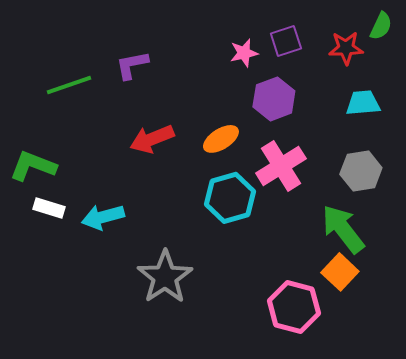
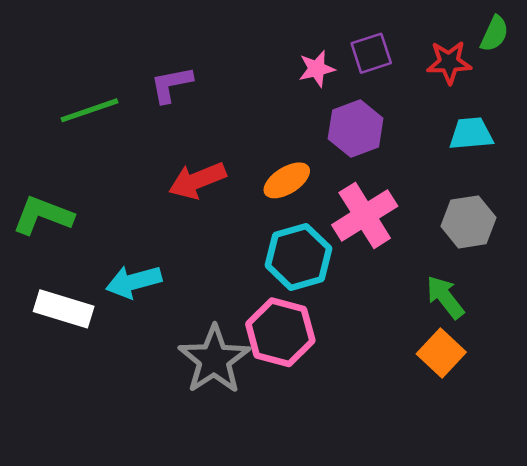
white rectangle: (49, 208) -> (64, 309), moved, size x1.4
green arrow: (343, 229) -> (445, 297), size x0.7
pink hexagon: (294, 307) -> (280, 332), moved

